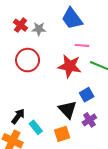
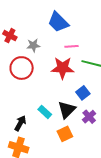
gray star: (39, 29) -> (33, 45), moved
black triangle: (68, 110) -> (67, 110), turned 36
cyan rectangle: (36, 127) -> (45, 112), moved

